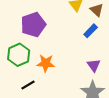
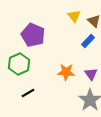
purple pentagon: (33, 25) -> (33, 35), turned -30
orange star: (46, 63) -> (66, 72), moved

